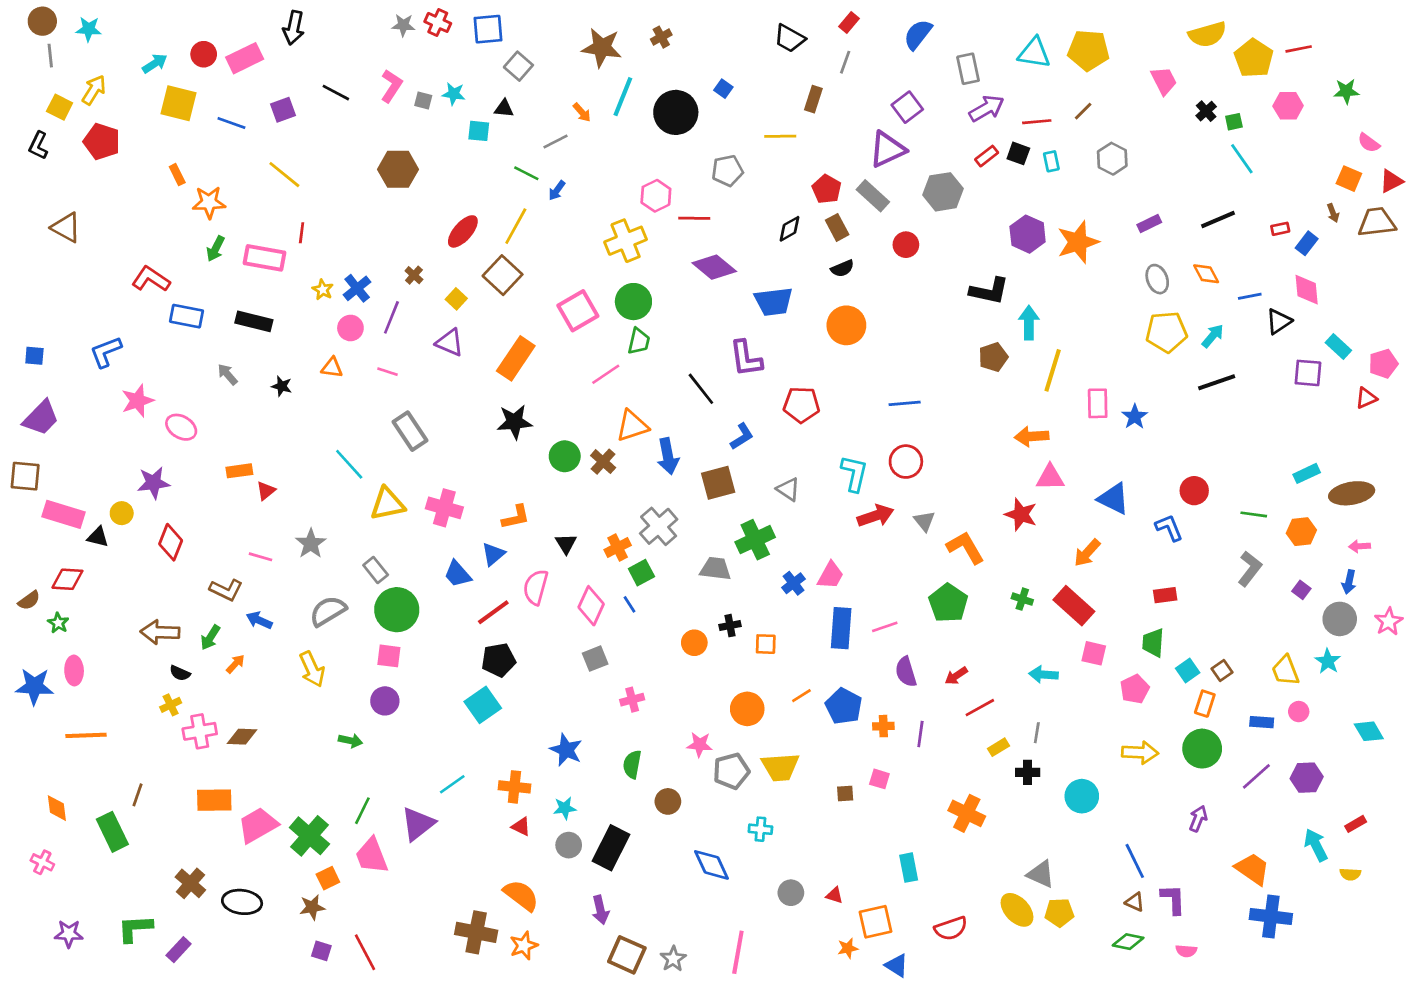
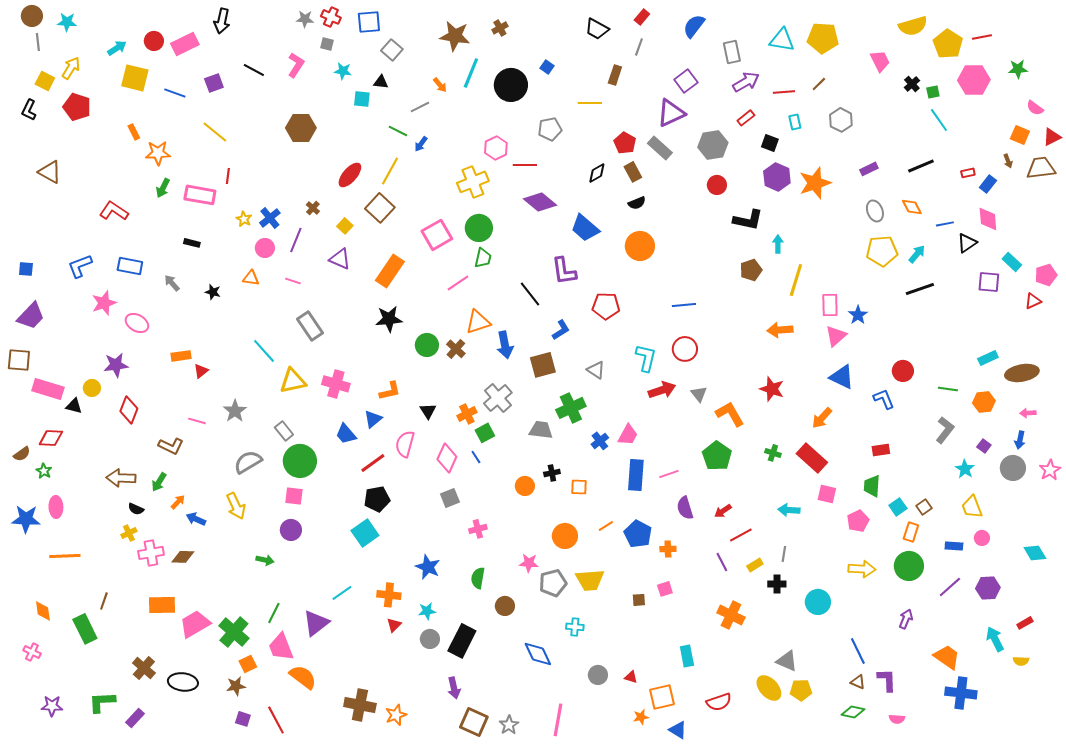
gray square: (423, 101) -> (327, 44), moved
pink hexagon: (1288, 106) -> (974, 80), size x1.4
black square: (1018, 153) -> (770, 143), moved
red circle: (906, 245) -> (717, 185), moved
blue trapezoid: (774, 302) -> (585, 228), turned 48
blue rectangle: (186, 316) -> (130, 266), moved
black rectangle: (254, 321) -> (192, 243), size x0.6
cyan arrow: (1029, 323) -> (778, 244), size x0.7
pink triangle: (1050, 477) -> (836, 336), moved, turned -40
blue arrow: (259, 620) -> (196, 519), moved
cyan star: (1328, 661) -> (965, 469), moved
purple line: (920, 734) -> (722, 562), moved, turned -36
pink square: (879, 779) -> (665, 589), turned -35
red triangle: (521, 827) -> (394, 625), turned 49
orange semicircle: (521, 895) -> (303, 677), moved

